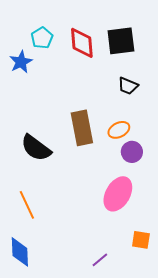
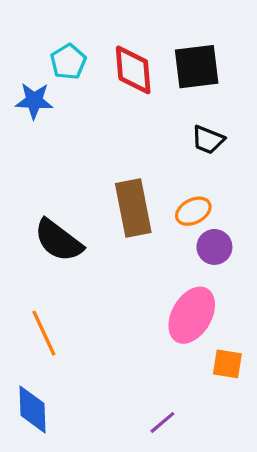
blue star: (21, 62) -> (34, 101), turned 30
orange square: (141, 240) -> (227, 364), moved

